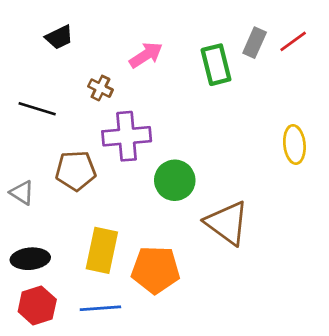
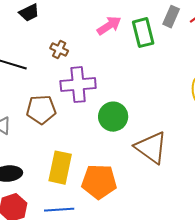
pink arrow: (146, 55) -> (109, 26), moved

